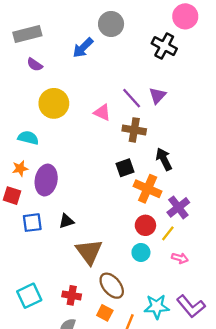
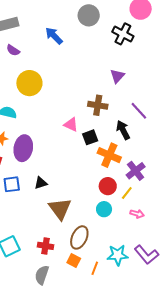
gray circle: (111, 24) -> (89, 15), moved
blue arrow: (83, 48) -> (54, 36), turned 90
purple line: (132, 98) -> (139, 111), moved
pink triangle: (102, 112) -> (71, 125), moved
brown ellipse: (112, 286) -> (79, 237), turned 65

